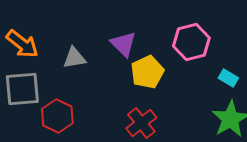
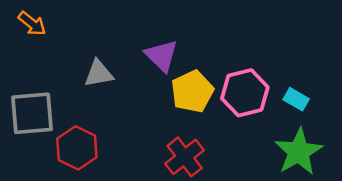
pink hexagon: (191, 42) -> (245, 93), moved
orange arrow: (22, 44) -> (32, 24), moved, size x0.7

